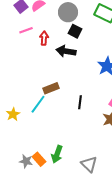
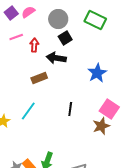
black square: (75, 31) -> (65, 38), turned 32
brown rectangle: (51, 88) -> (39, 78), moved

